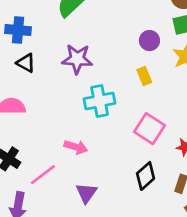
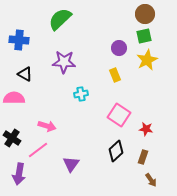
black triangle: (26, 63) -> (25, 74), moved
cyan cross: (100, 101) -> (81, 94), size x0.6
pink arrow: (76, 147) -> (47, 126), moved

